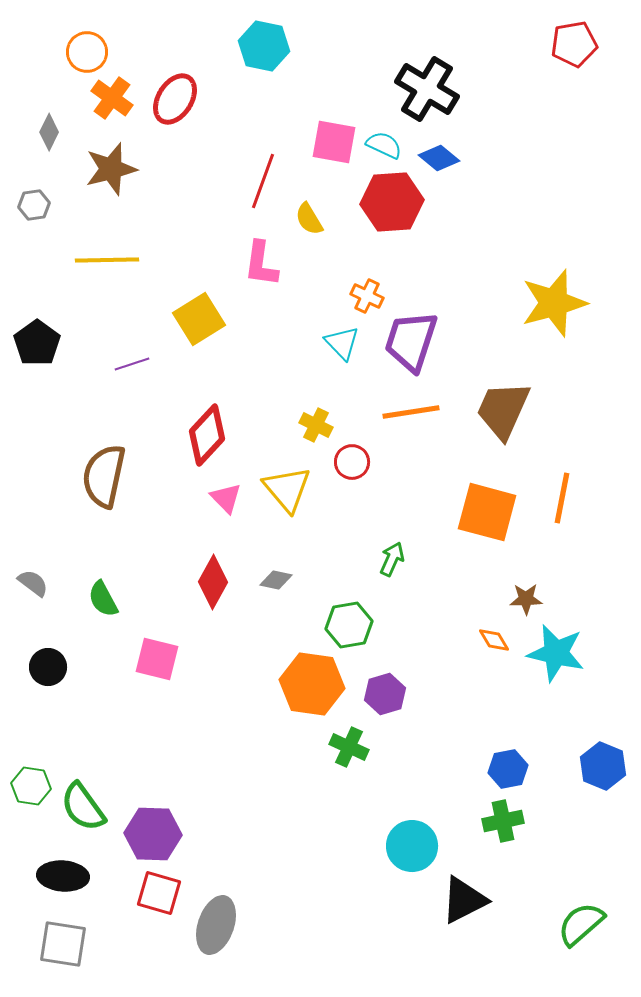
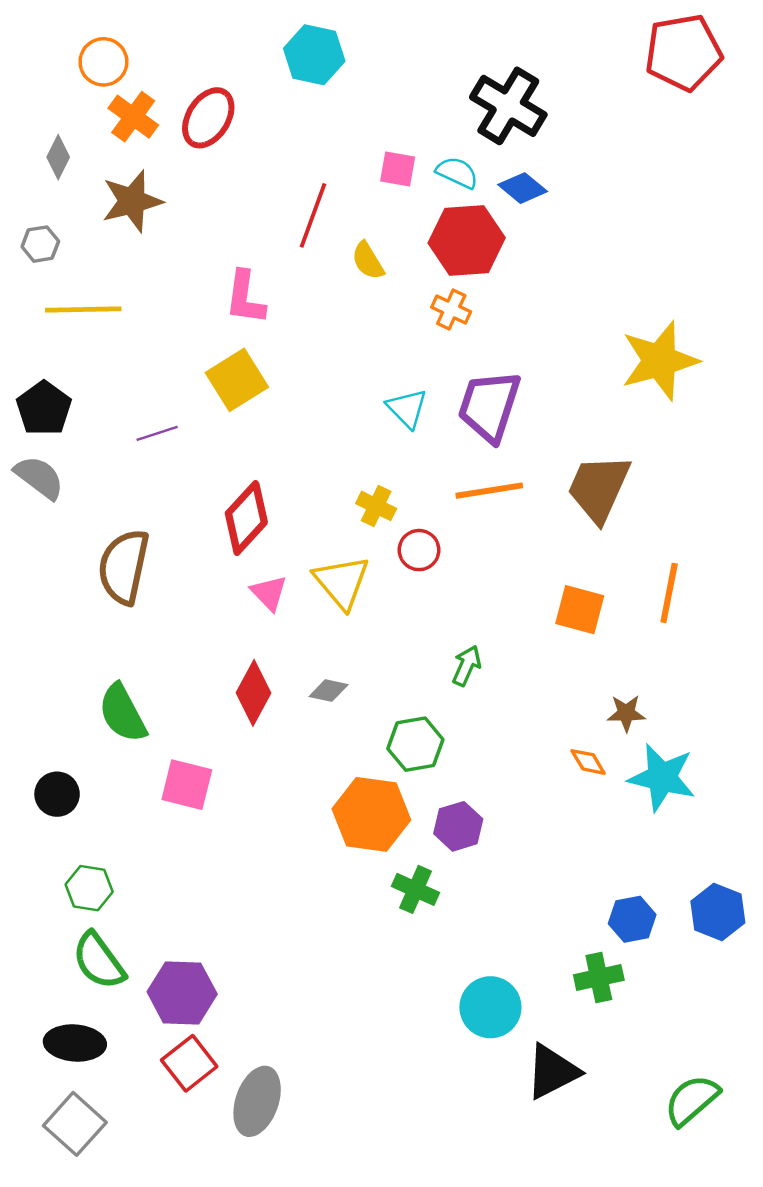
red pentagon: (574, 44) -> (683, 52), size x1.4
pink square: (334, 142) -> (398, 169), size x0.7
yellow line: (107, 260) -> (83, 310), moved
pink L-shape: (261, 264) -> (245, 298), moved
orange cross: (367, 296) -> (451, 310), moved
orange square: (487, 512) -> (580, 610), size x0.7
gray semicircle: (33, 583) -> (39, 477), moved, size x1.4
green semicircle: (103, 599) -> (123, 713), size x1.4
blue hexagon: (508, 769) -> (632, 919), moved
green hexagon: (31, 786) -> (89, 888), moved
red square: (159, 893) -> (189, 1063), turned 36
gray square: (63, 944) -> (75, 1124), turned 33

